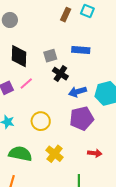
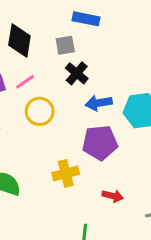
blue rectangle: (81, 50) -> (86, 19), moved
yellow circle: (41, 121) -> (40, 111), moved
yellow cross: (55, 154) -> (66, 173), moved, turned 30

